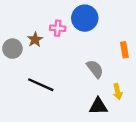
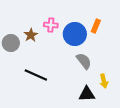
blue circle: (85, 18) -> (75, 34), moved
orange rectangle: (124, 50) -> (96, 26), moved, turned 32

